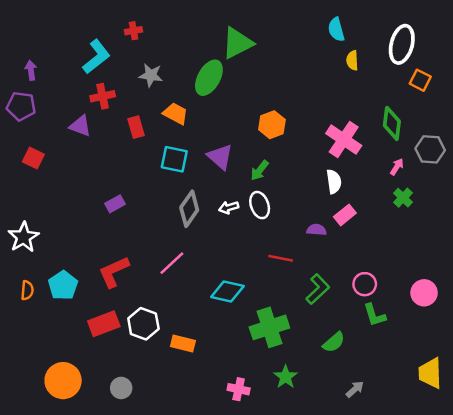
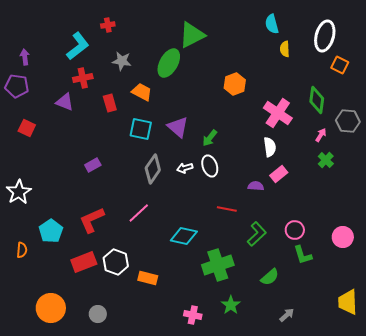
orange hexagon: (272, 125) -> (235, 84), moved
orange semicircle: (27, 290) -> (22, 250), moved

